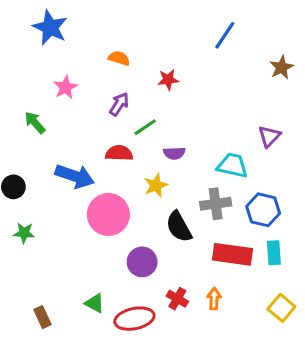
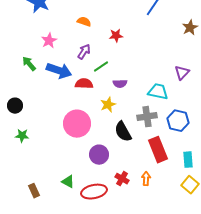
blue arrow: (75, 176) -> (59, 71), moved
cyan rectangle: (274, 253) -> (188, 160), moved
red rectangle: (232, 254) -> (158, 150), turned 60

